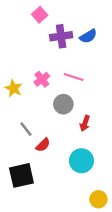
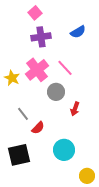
purple cross: (61, 36) -> (41, 37), moved
pink line: (74, 77) -> (65, 68), turned 30
pink cross: (42, 79) -> (37, 70), size x1.6
cyan circle: (81, 161) -> (64, 150), moved

